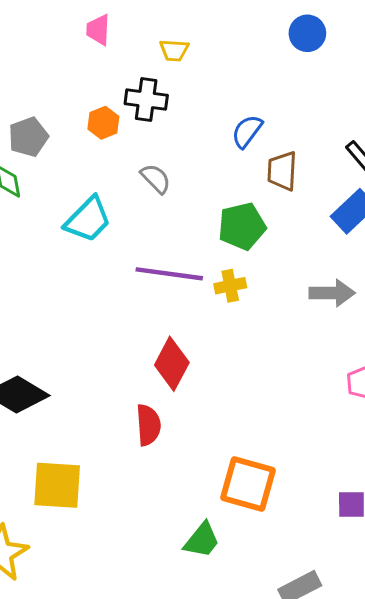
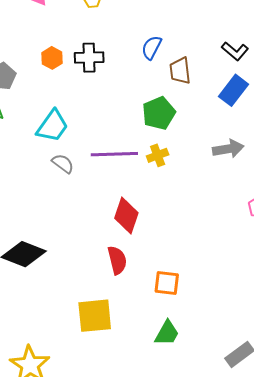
black cross: (146, 100) -> (89, 58), moved
gray semicircle: (156, 179) -> (63, 163), moved
orange square: (248, 484) -> (167, 283), moved, size x0.7
yellow square: (57, 485) -> (95, 316), moved

